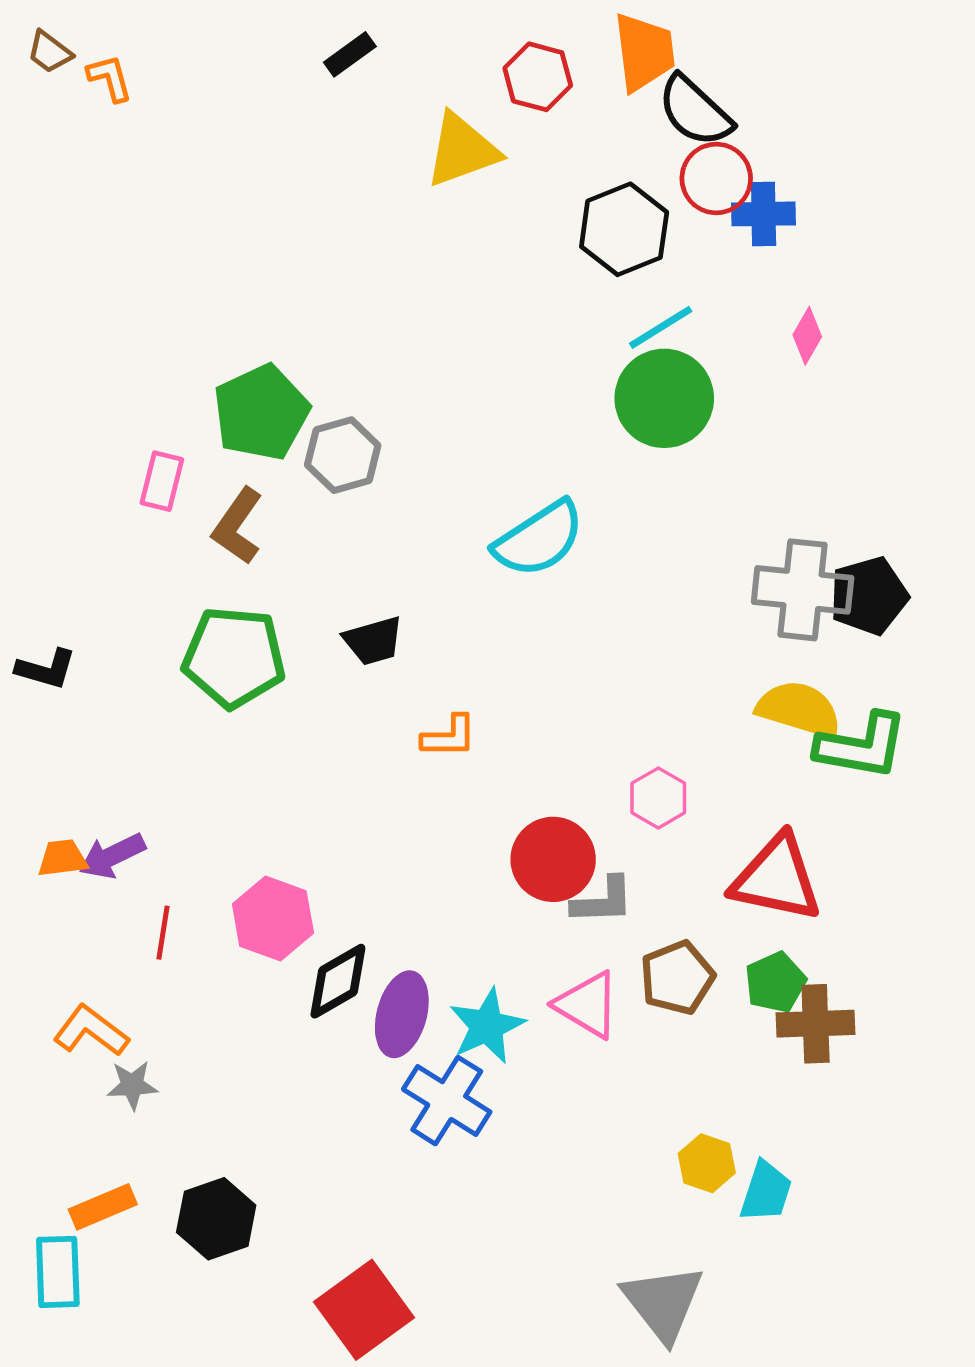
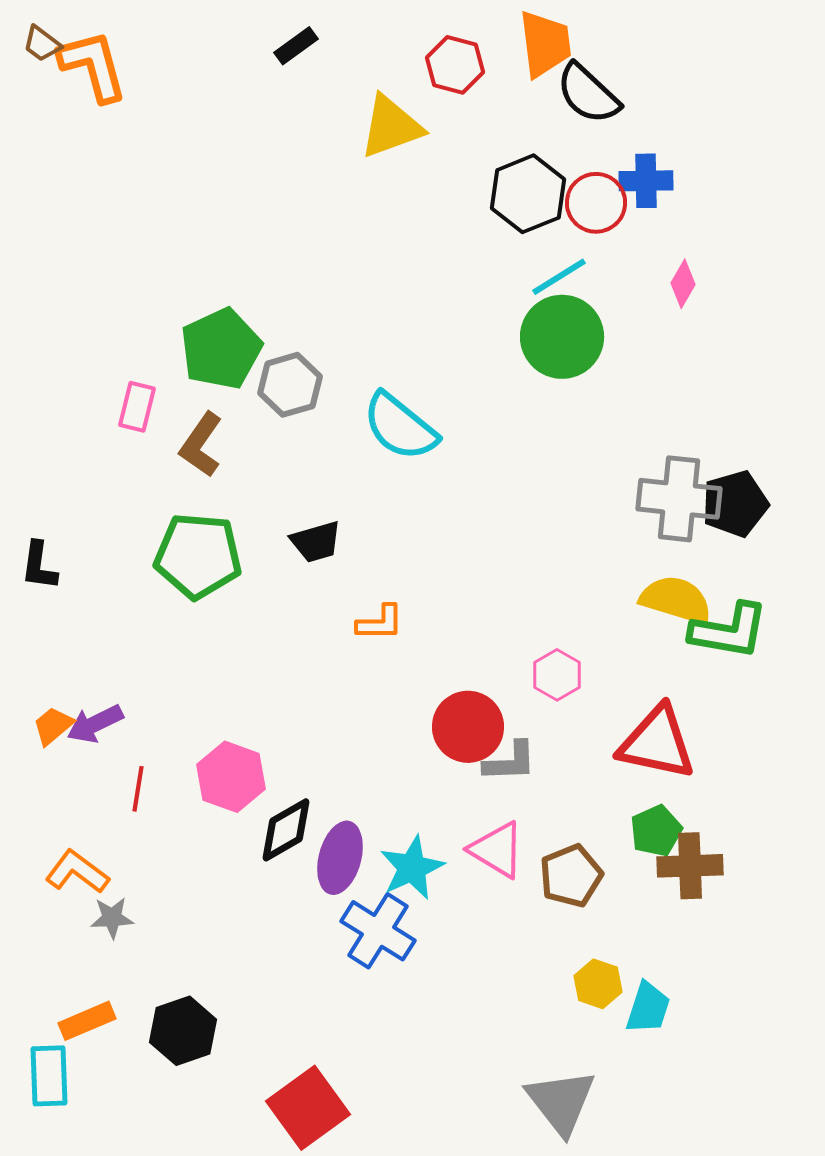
orange L-shape: (110, 78) -> (93, 66), size x1.8
red circle: (716, 178) -> (596, 203), moved
cyan semicircle: (539, 539) -> (400, 427), moved, turned 72
black L-shape: (46, 669) -> (39, 566), turned 82
orange trapezoid: (63, 858) -> (53, 726), turned -33
brown pentagon: (677, 978) -> (571, 876), moved

